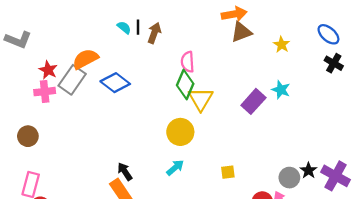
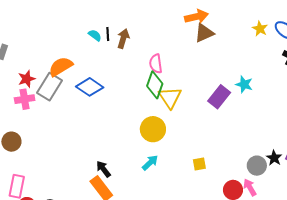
yellow star: (282, 45) -> (260, 29), moved
red star: (48, 70) -> (27, 79), turned 30

